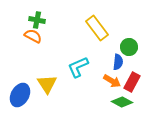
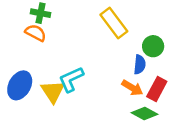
cyan L-shape: (78, 67) -> (71, 79), moved
blue ellipse: (20, 95) -> (20, 85), moved

